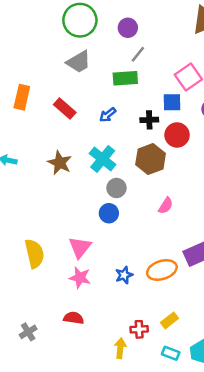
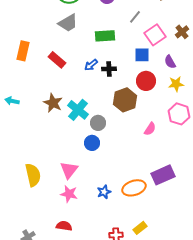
gray line: (138, 54) -> (135, 17), moved
black cross: (149, 120) -> (109, 69), moved
cyan cross: (103, 159) -> (78, 110), moved
pink semicircle: (166, 206) -> (150, 129), moved

